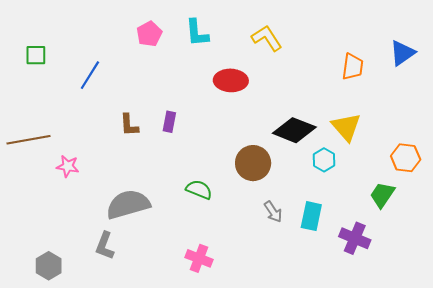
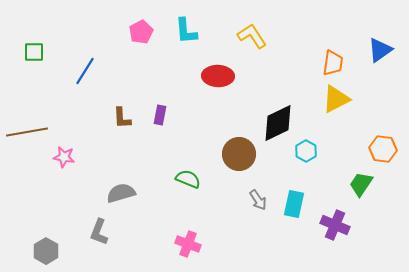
yellow triangle: (346, 127) -> (336, 99), moved, turned 44
black diamond: (294, 130) -> (278, 123), turned -48
gray semicircle: (128, 204) -> (121, 193), size x0.7

